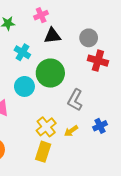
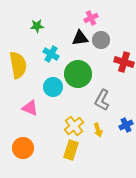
pink cross: (41, 15) -> (91, 18), moved
gray circle: (89, 38) -> (101, 40), moved
yellow arrow: (71, 131) -> (98, 130), turned -72

